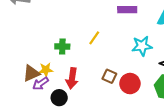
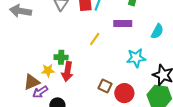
yellow line: (94, 38) -> (95, 39), moved
yellow star: (46, 70) -> (48, 70), moved
red arrow: (72, 78) -> (67, 72), moved

